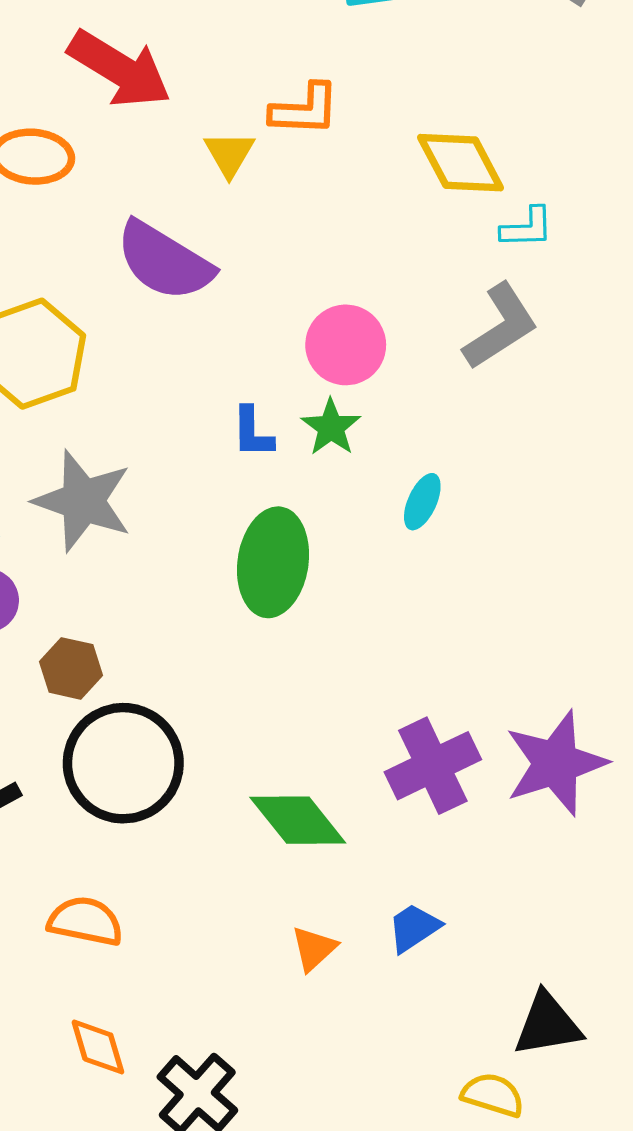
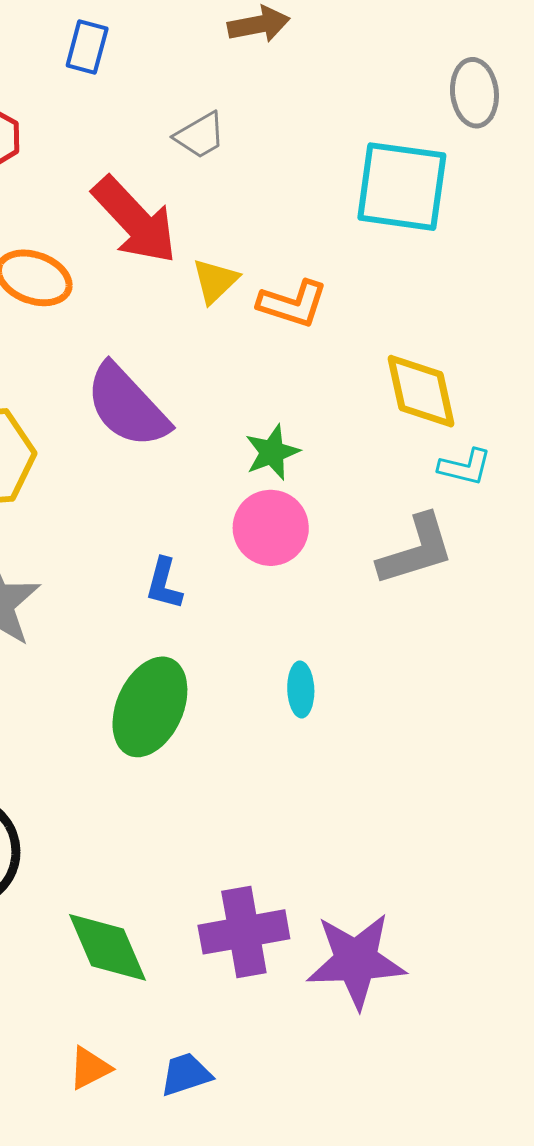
yellow triangle: (229, 154) -> (215, 281), moved
green star: (331, 427) -> (272, 452), moved
cyan ellipse: (422, 502) -> (301, 689), turned -42

